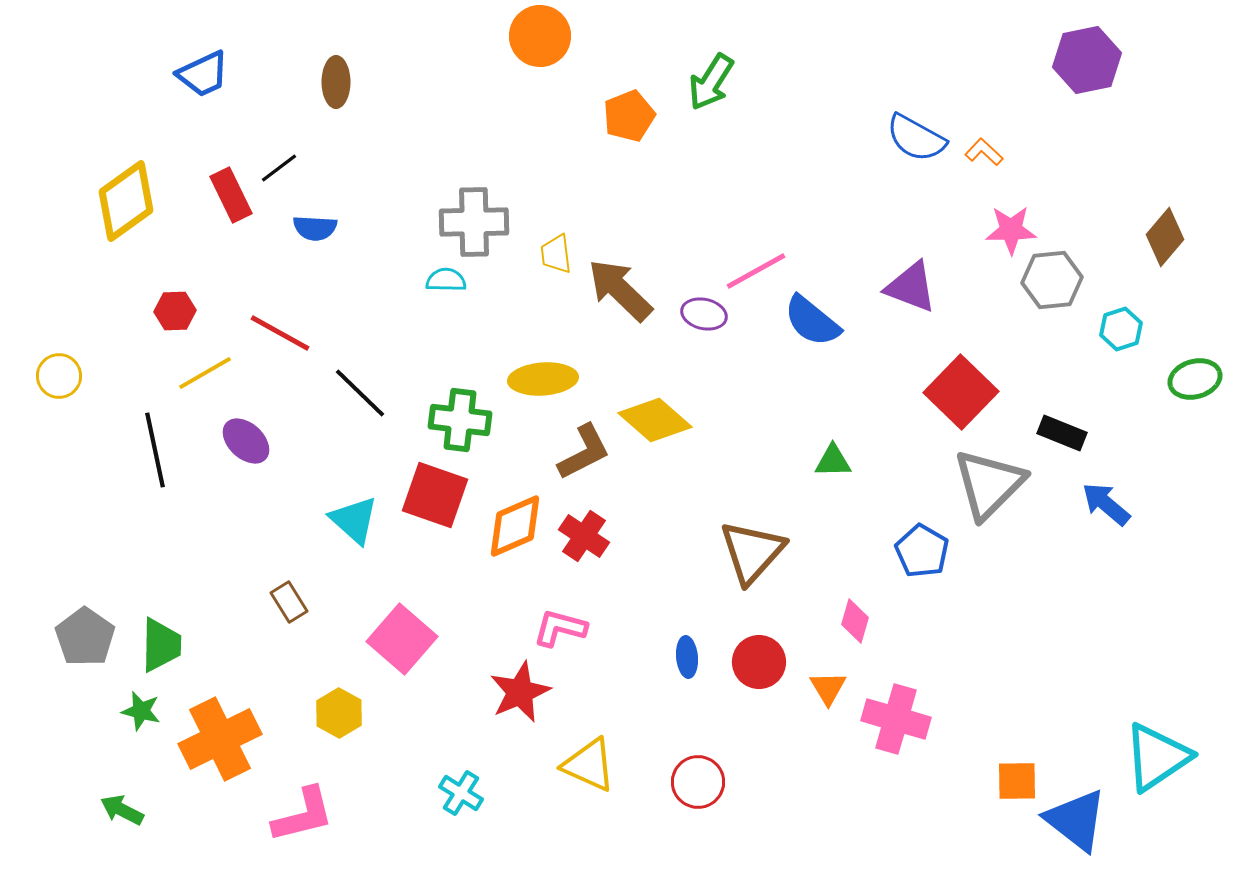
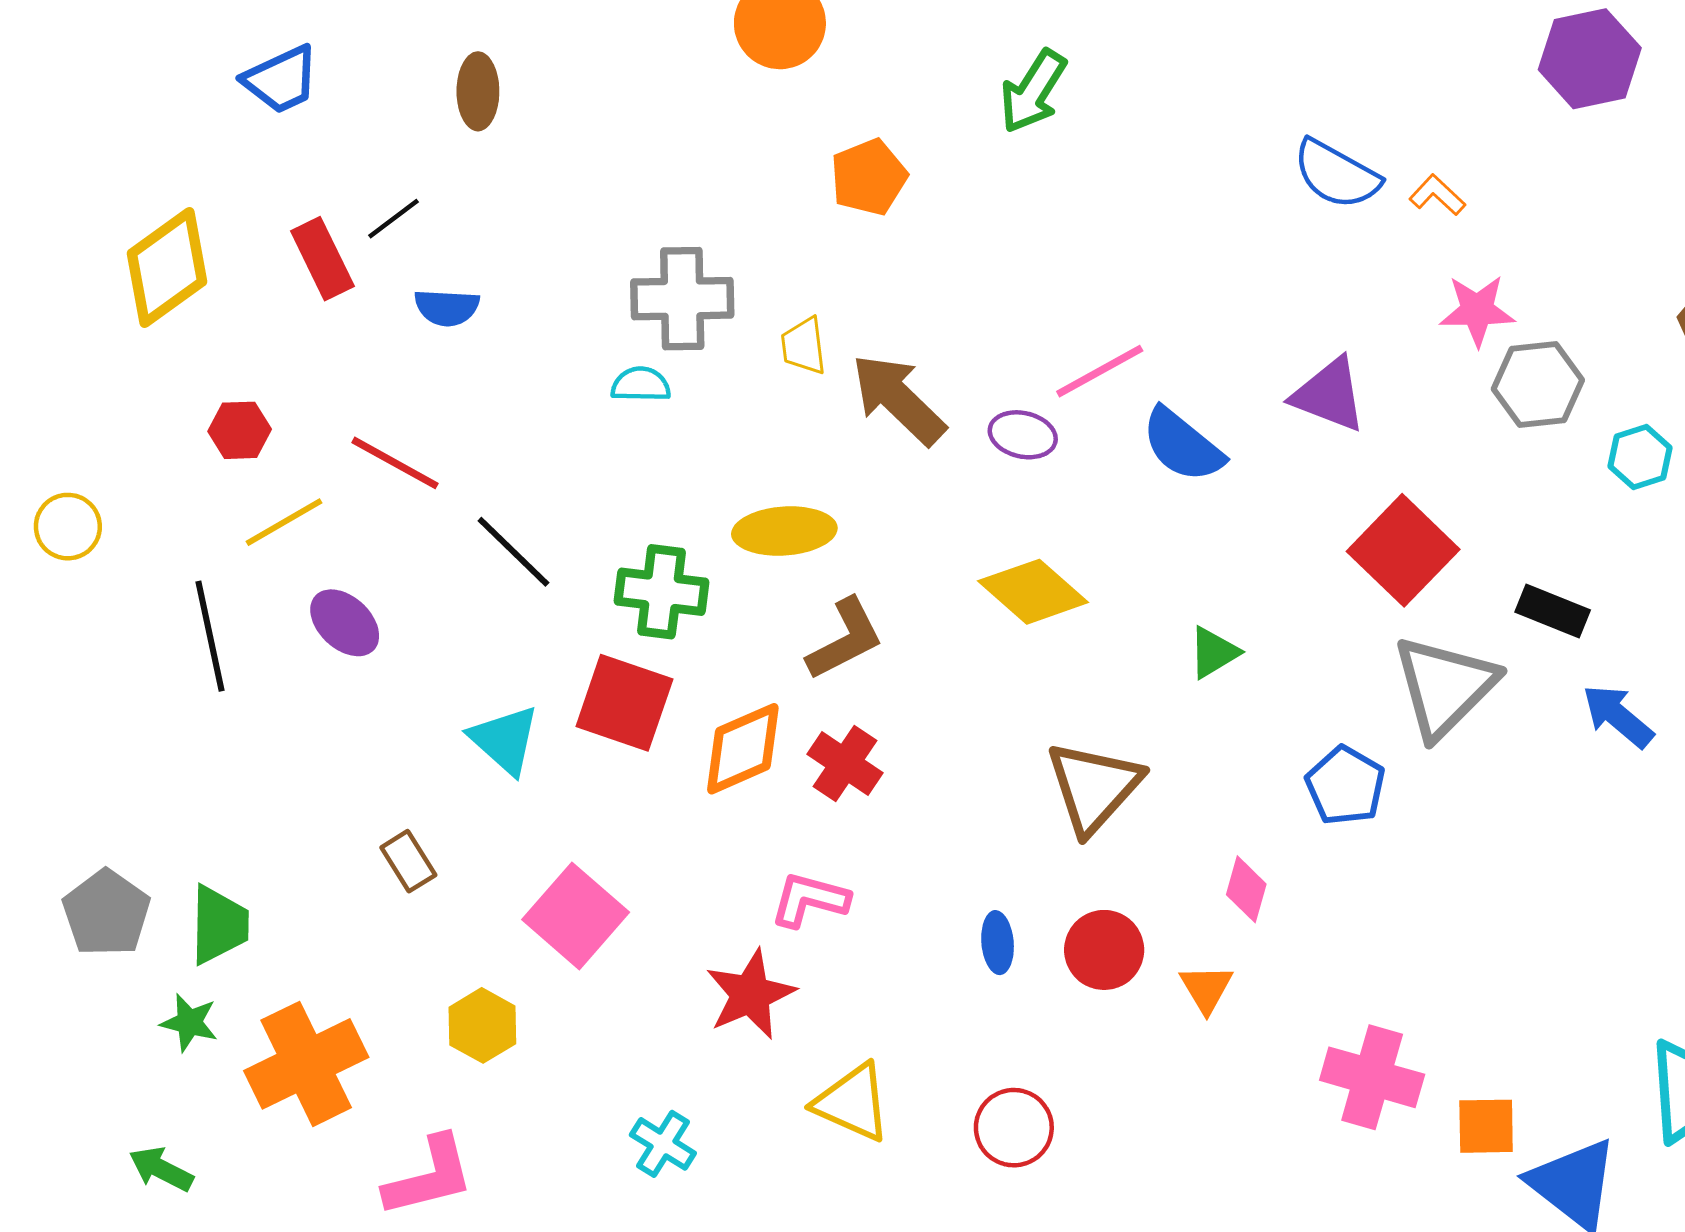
orange pentagon: (629, 116) -> (869, 177), moved
yellow diamond: (655, 420) -> (1033, 592), moved
green triangle: (833, 461) -> (1214, 652), turned -30
pink cross: (896, 719) -> (1372, 1077), moved

